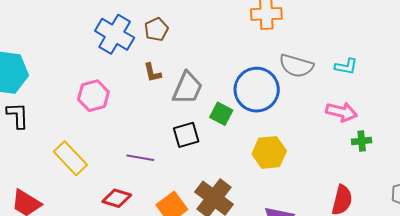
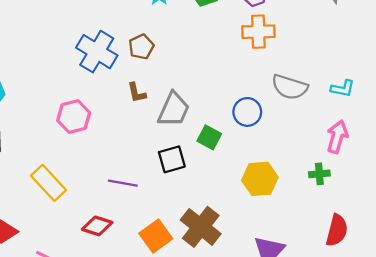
blue circle: (257, 90) -> (247, 112), size x0.6
pink arrow: (342, 112) -> (337, 137), turned -88
green cross: (362, 141) -> (319, 174), moved

